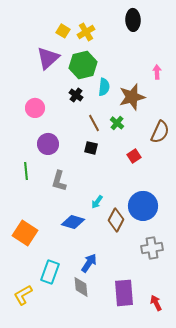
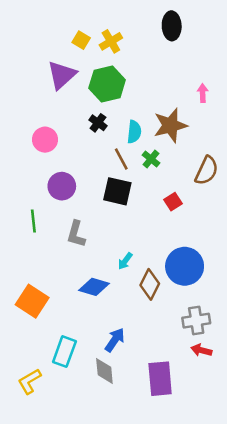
cyan semicircle: (104, 87) -> (134, 132), moved
black square: (91, 148) -> (117, 191), size x1.6
red arrow: (156, 303) -> (201, 350), moved, turned -49

